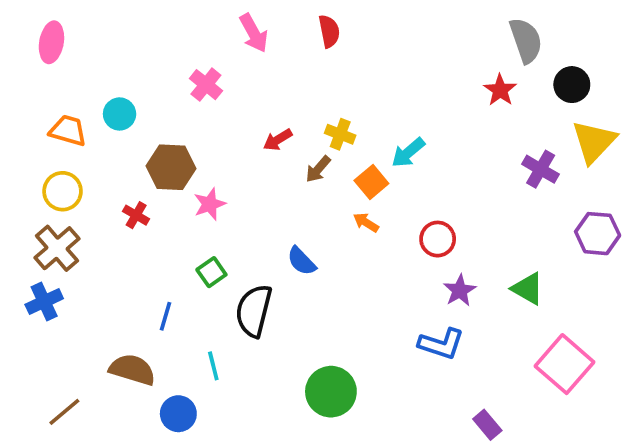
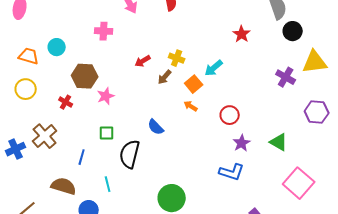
pink cross: (206, 85) -> (104, 31), turned -36
black circle: (572, 85) -> (293, 31), moved
red star: (500, 90) -> (242, 34), moved
yellow triangle: (594, 142) -> (315, 62), turned 40
brown cross: (57, 248) -> (45, 136), moved
green square: (211, 272) -> (107, 133), turned 35

